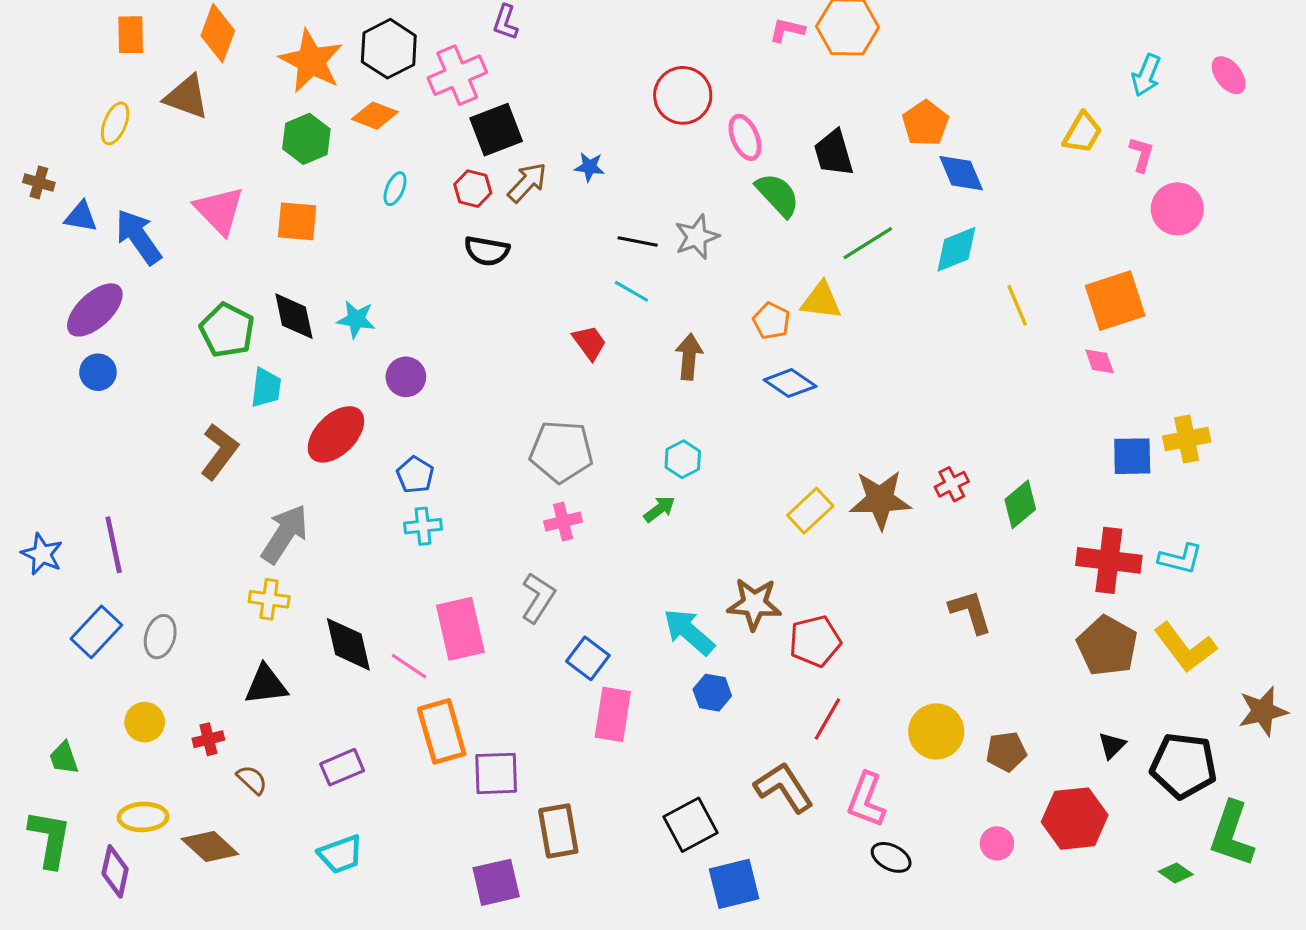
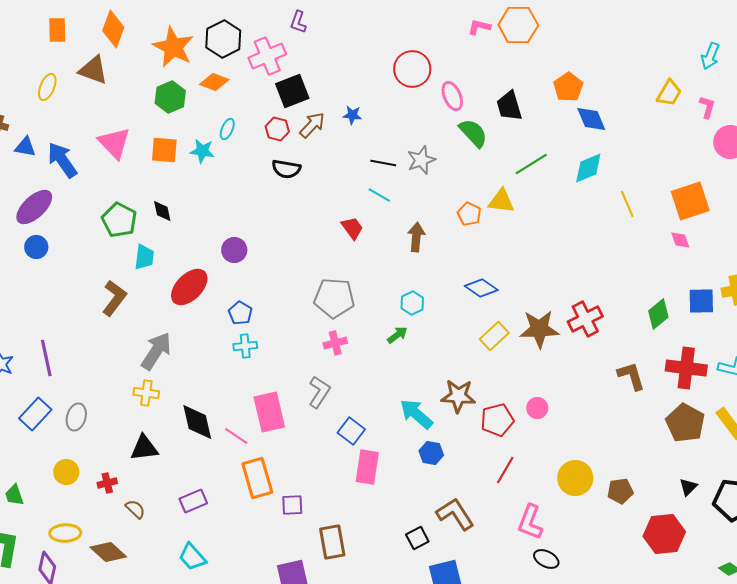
black diamond: (294, 316) -> (162, 211), size x0.7
cyan star: (356, 319) -> (202, 151), moved
blue diamond: (790, 383) -> (481, 288), moved
red cross: (952, 484) -> (585, 319), size x1.6
green diamond: (1020, 504) -> (658, 314), moved
brown L-shape: (970, 612) -> (631, 376), moved
purple square: (496, 773) -> (292, 505), size x0.7
brown L-shape: (784, 787) -> (455, 514), moved
black square: (691, 825) -> (417, 538), size x0.7
pink circle: (997, 843) -> (537, 408), moved
cyan trapezoid: (341, 854) -> (192, 557), turned 68

